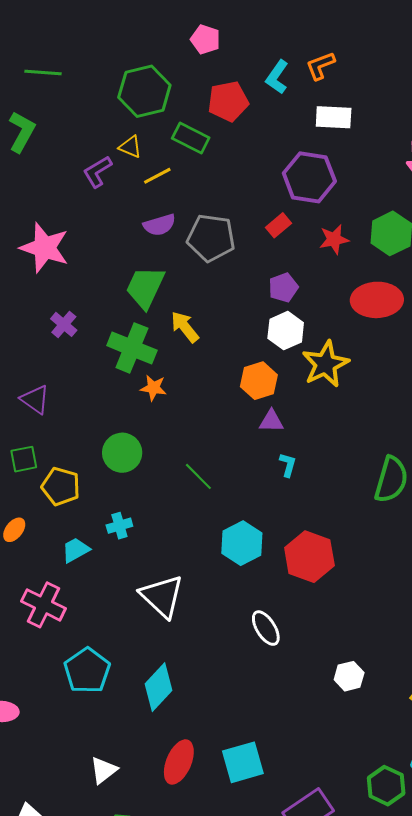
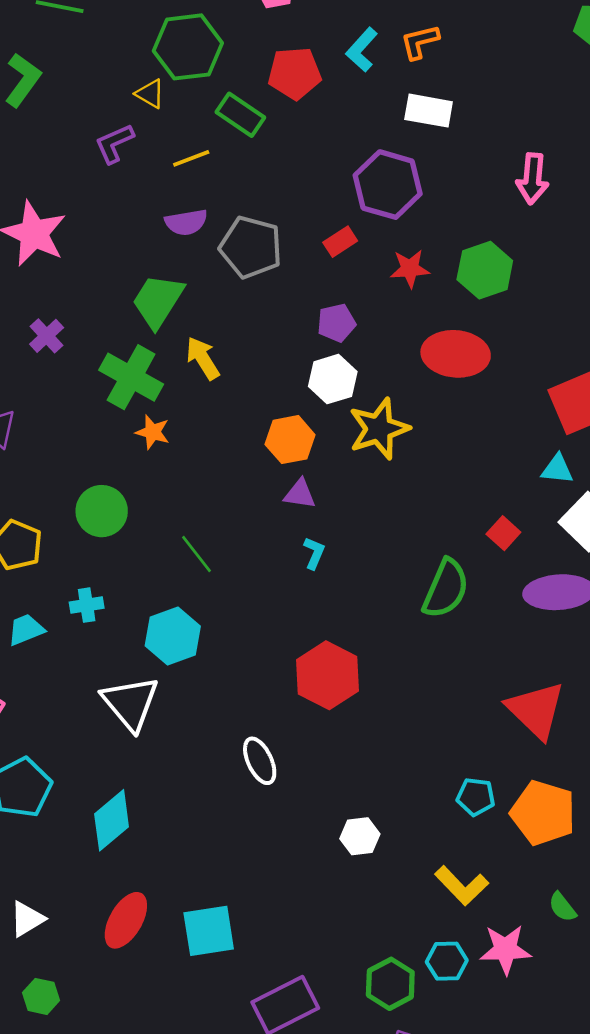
yellow triangle: (130, 147) -> (150, 94), moved
cyan hexagon: (242, 543) -> (173, 636), moved

